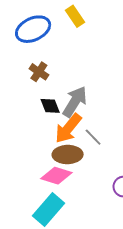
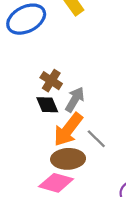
brown cross: (39, 72) -> (51, 81), moved
gray arrow: (75, 102) -> (75, 99), size x0.7

